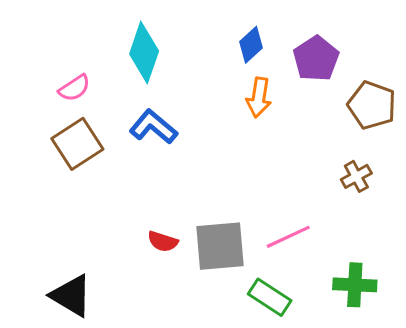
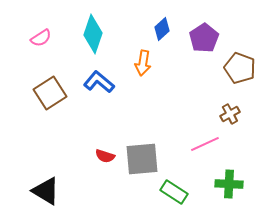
pink semicircle: (74, 88) -> (41, 38), moved
orange arrow: (259, 97) -> (143, 63), moved
pink line: (288, 237) -> (205, 144), moved

